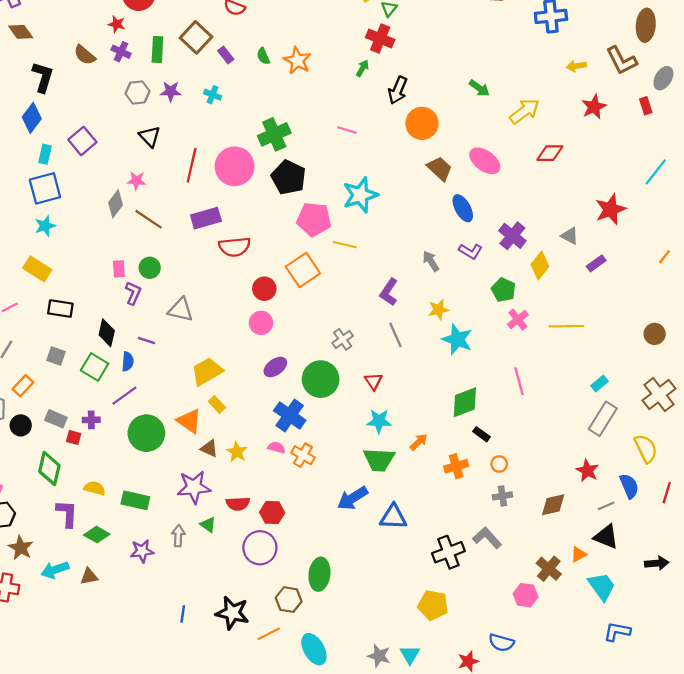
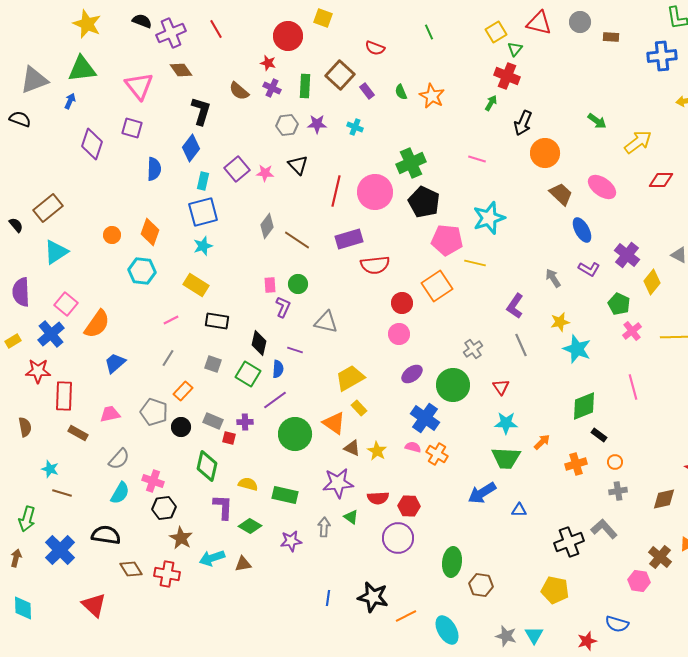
pink star: (136, 181) -> (265, 173), moved
blue triangle: (393, 517) -> (519, 510), size x0.6
brown hexagon: (289, 600) -> (481, 585), moved

